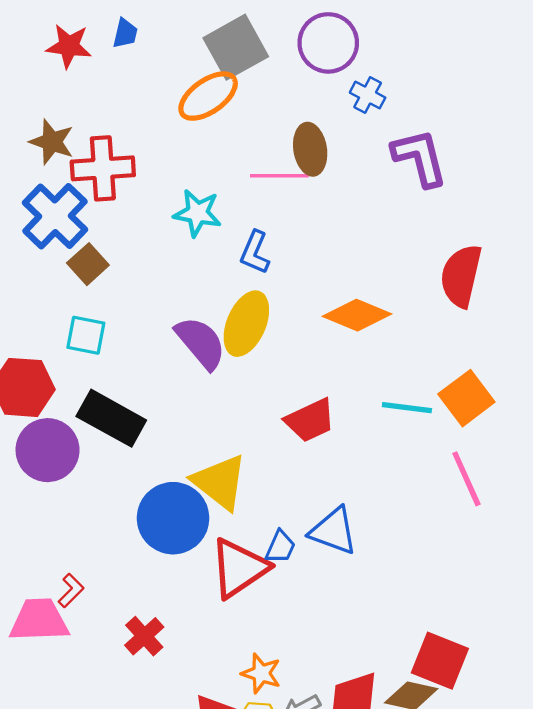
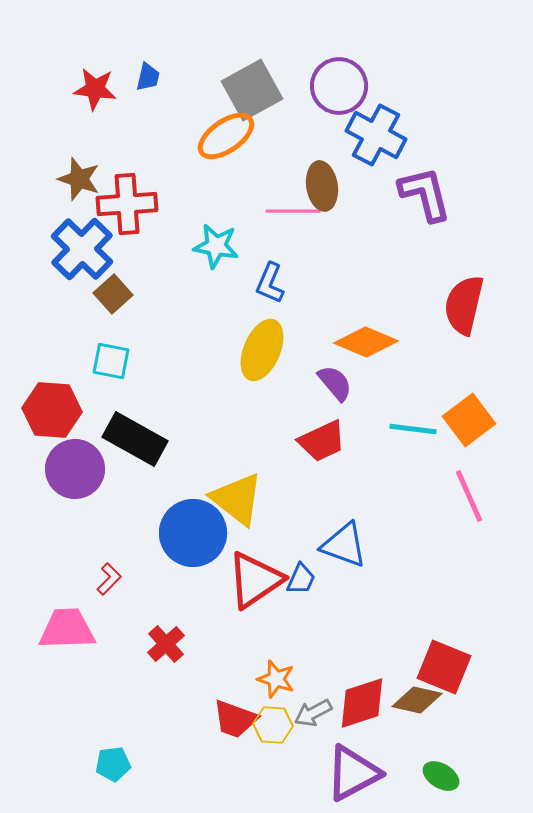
blue cross: (368, 95) -> (376, 135), size x1.8
purple semicircle: (201, 343) -> (335, 383), moved, size x0.7
blue trapezoid: (280, 547) -> (301, 579), moved
red L-shape: (71, 590) -> (109, 579), moved

